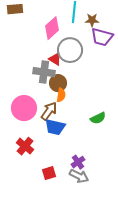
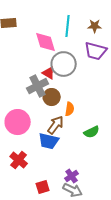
brown star: (92, 20) -> (95, 26), moved
pink diamond: (52, 28) -> (46, 42), turned -65
gray cross: (44, 72) -> (38, 86), turned -35
orange semicircle: (61, 95) -> (70, 109), moved
brown arrow: (49, 111) -> (56, 125), moved

